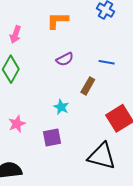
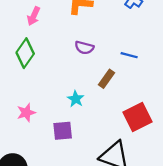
purple semicircle: (65, 59) -> (84, 48), turned 36

